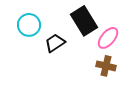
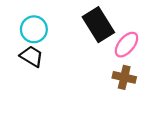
black trapezoid: (55, 43) -> (32, 56), moved, turned 65

